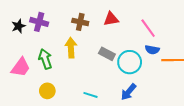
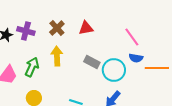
red triangle: (111, 19) -> (86, 28), moved
brown cross: (80, 22) -> (57, 28), moved, turned 35
green arrow: (45, 59) -> (32, 67), turned 42

